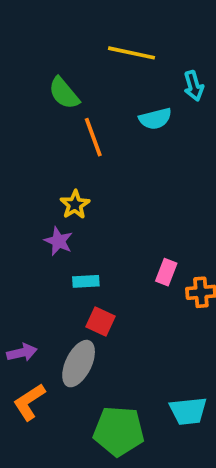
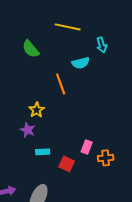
orange line: (93, 137) -> (61, 84), moved
red square: (100, 322) -> (67, 164), moved

